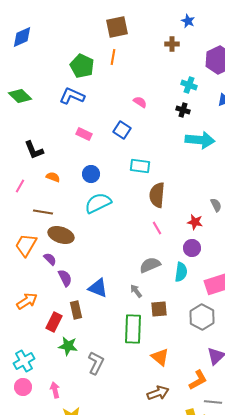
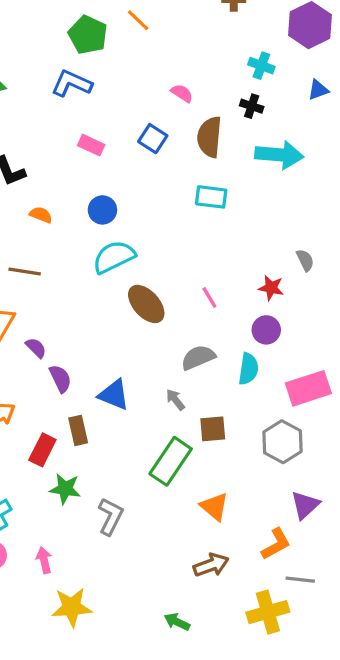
orange line: (113, 57) -> (138, 20), turned -56
cyan rectangle: (140, 166) -> (211, 197), moved
brown semicircle: (157, 195) -> (209, 137), moved
brown ellipse: (61, 235) -> (146, 304), moved, turned 30
green rectangle: (133, 329) -> (171, 461), turned 32

